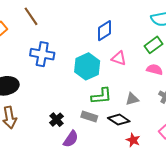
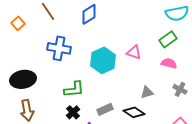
blue diamond: (105, 31) -> (89, 14), moved
green L-shape: (101, 96) -> (74, 89), moved
gray rectangle: (89, 116) -> (105, 109), turned -42

